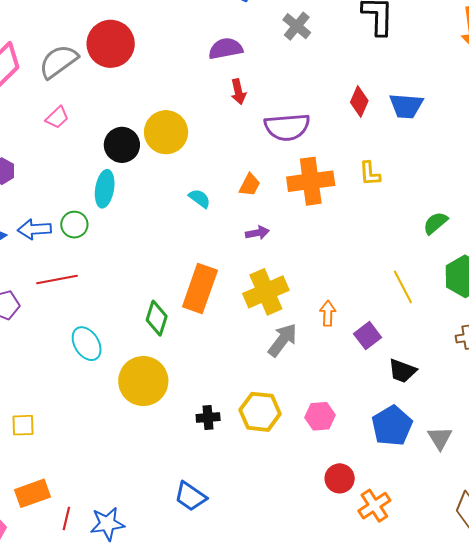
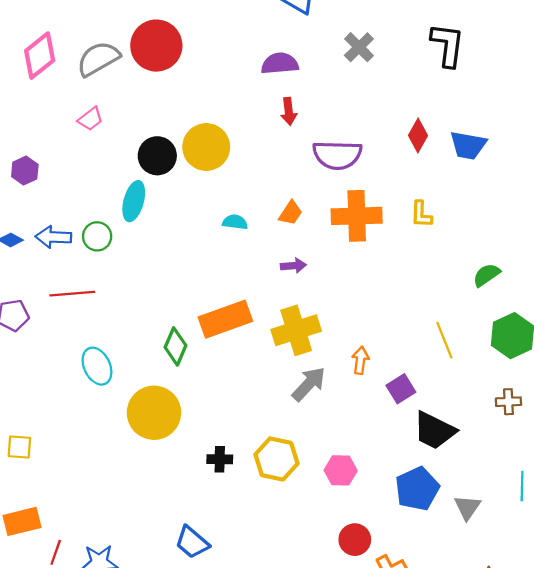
cyan semicircle: (200, 198) -> (235, 222), turned -35
orange rectangle: (200, 288) -> (225, 319), turned 45
black trapezoid: (402, 371) -> (434, 431), size x1.4

